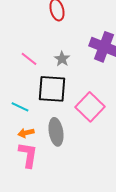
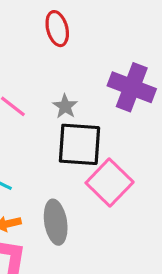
black square: (52, 89) -> (79, 144), moved

